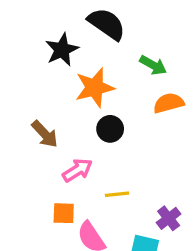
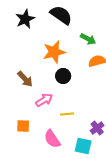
black star: (62, 50) -> (25, 19), moved
orange square: (64, 213) -> (23, 126), moved

